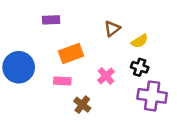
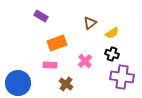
purple rectangle: (51, 20) -> (41, 16), turned 32
blue circle: (19, 67) -> (18, 83), moved

